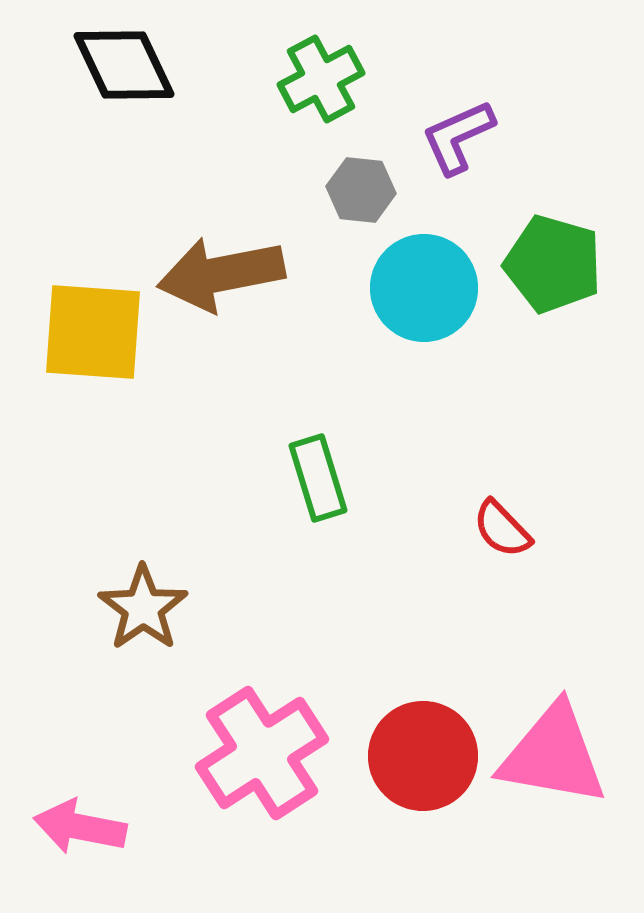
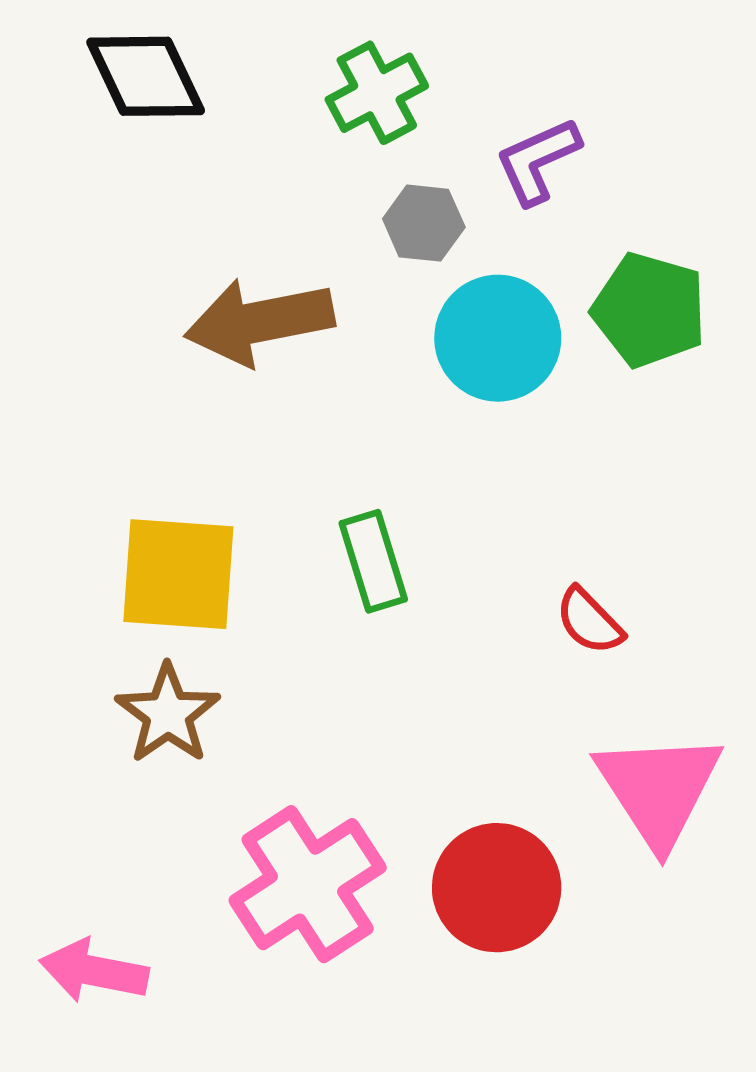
yellow square: (93, 332) -> (178, 574), moved
pink triangle: (553, 755) -> (659, 789), moved, turned 47

